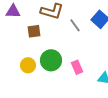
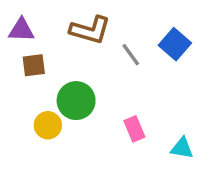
brown square: (34, 31) -> (34, 65), moved
green circle: (51, 60) -> (76, 101), moved

